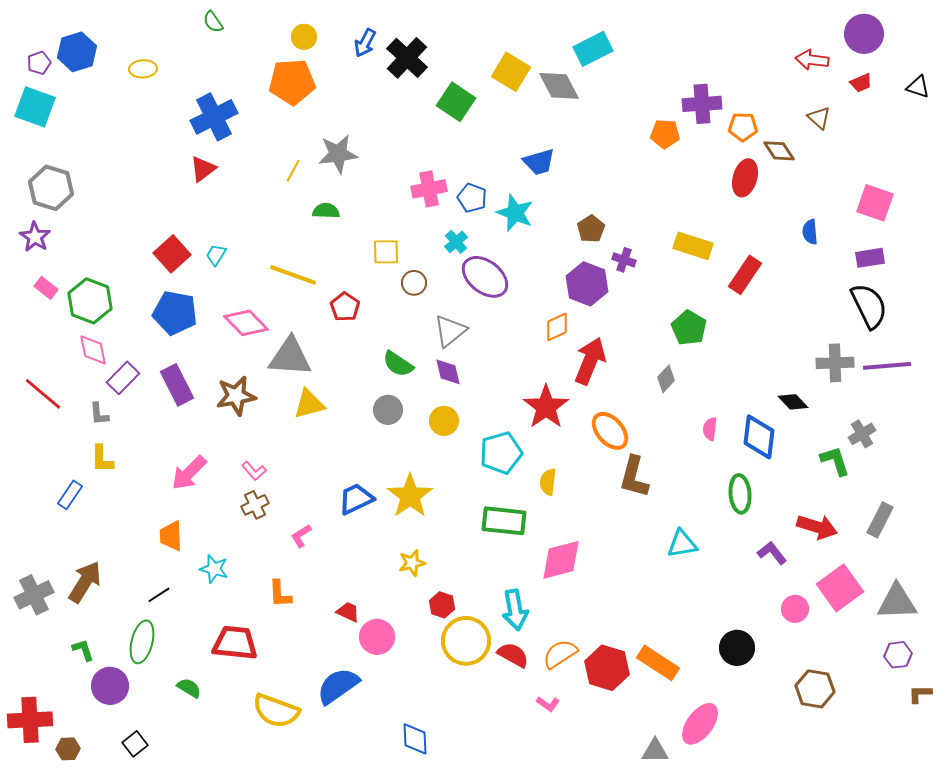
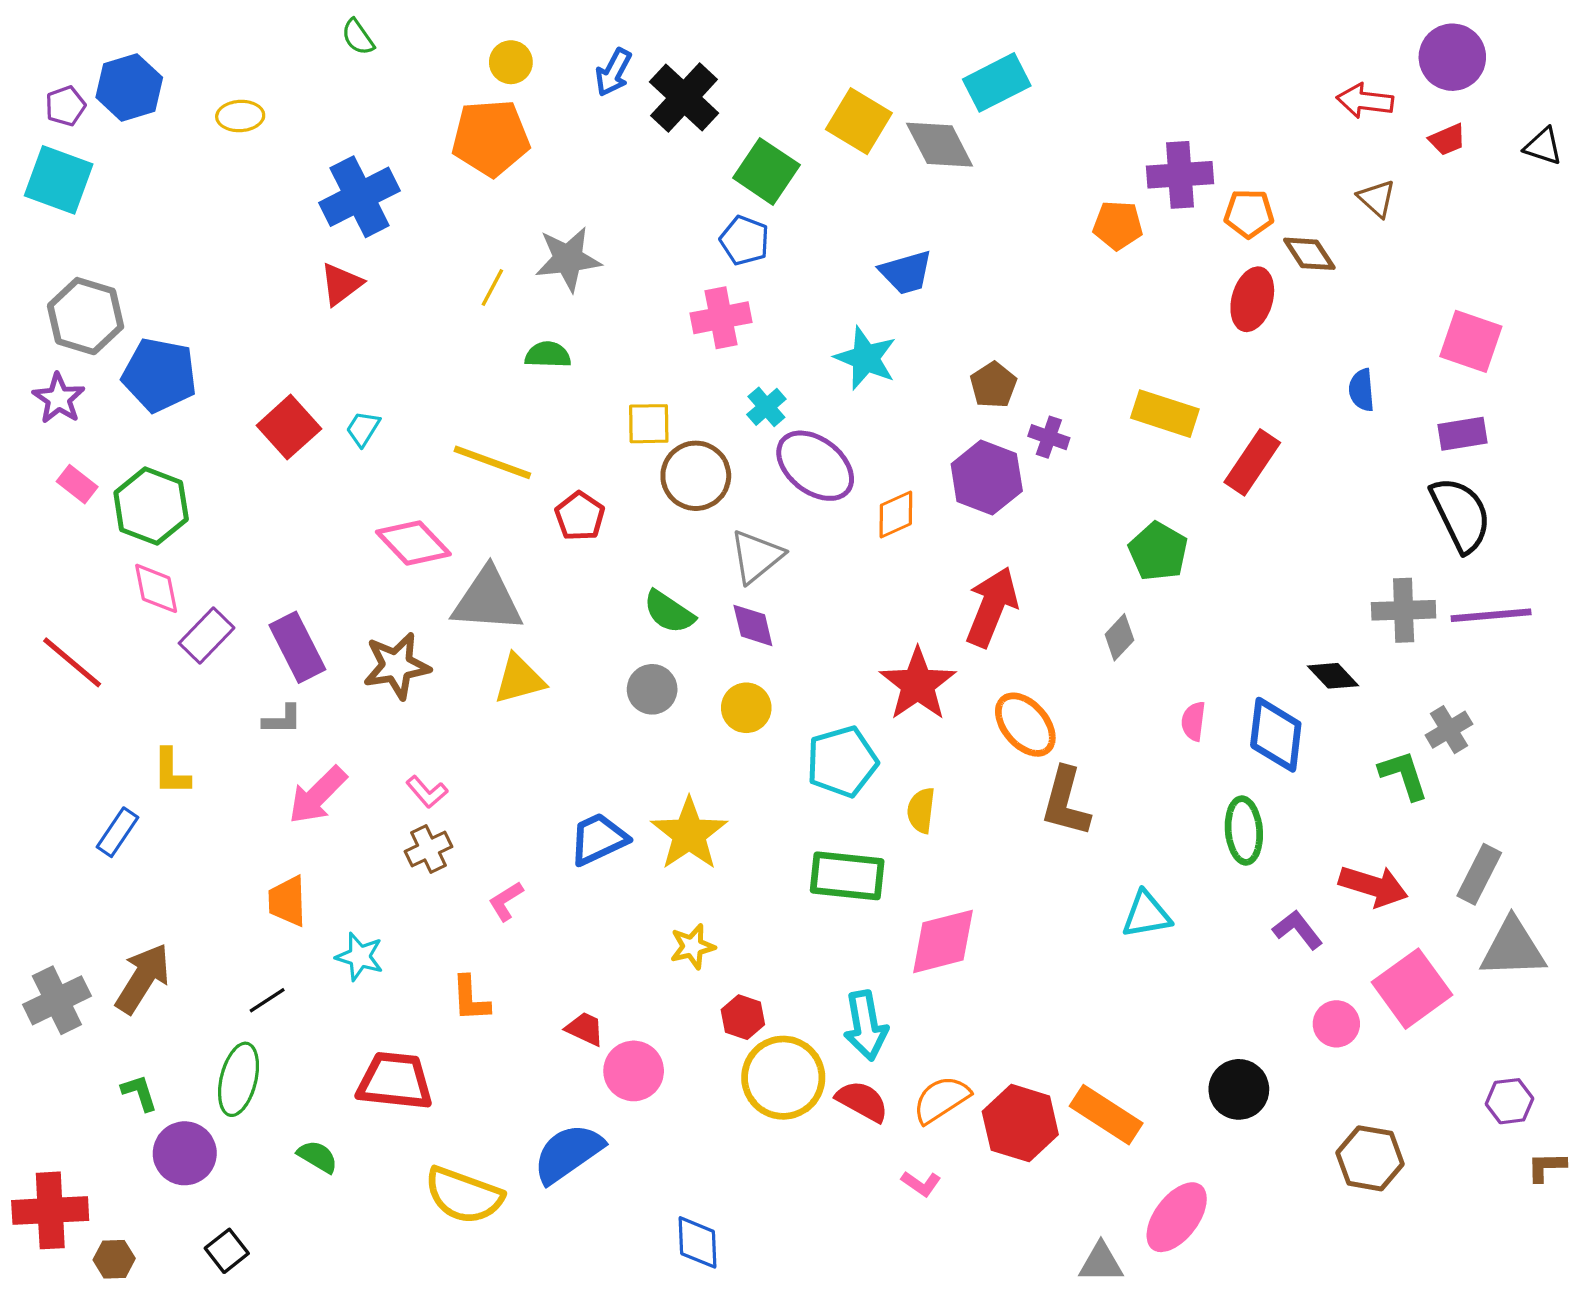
blue pentagon: (472, 198) -> (745, 240), moved
brown circle: (414, 283) -> (696, 476), size x1.6
blue pentagon: (175, 313) -> (160, 375), moved
orange diamond: (557, 327) -> (896, 514), moved
gray L-shape: (99, 414) -> (282, 720), moved, turned -85
gray triangle: (897, 602) -> (1513, 948), moved

